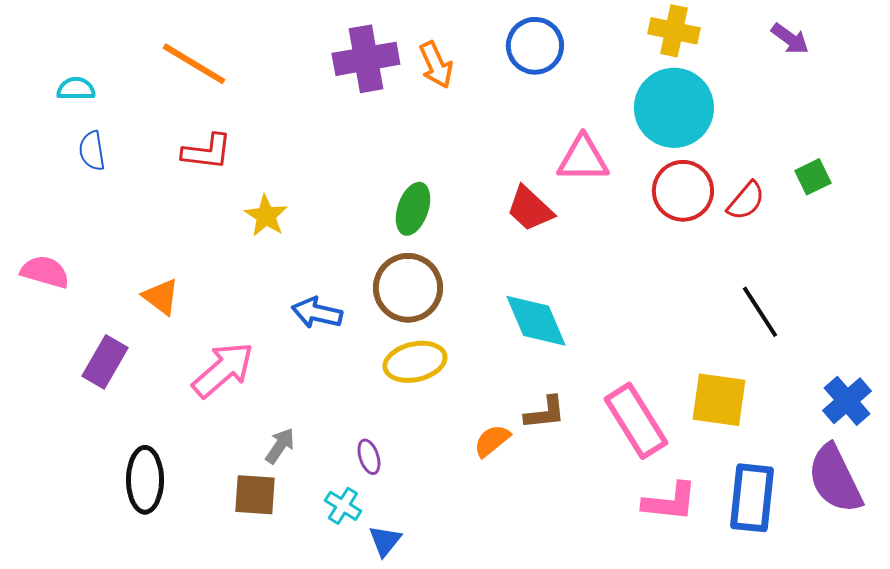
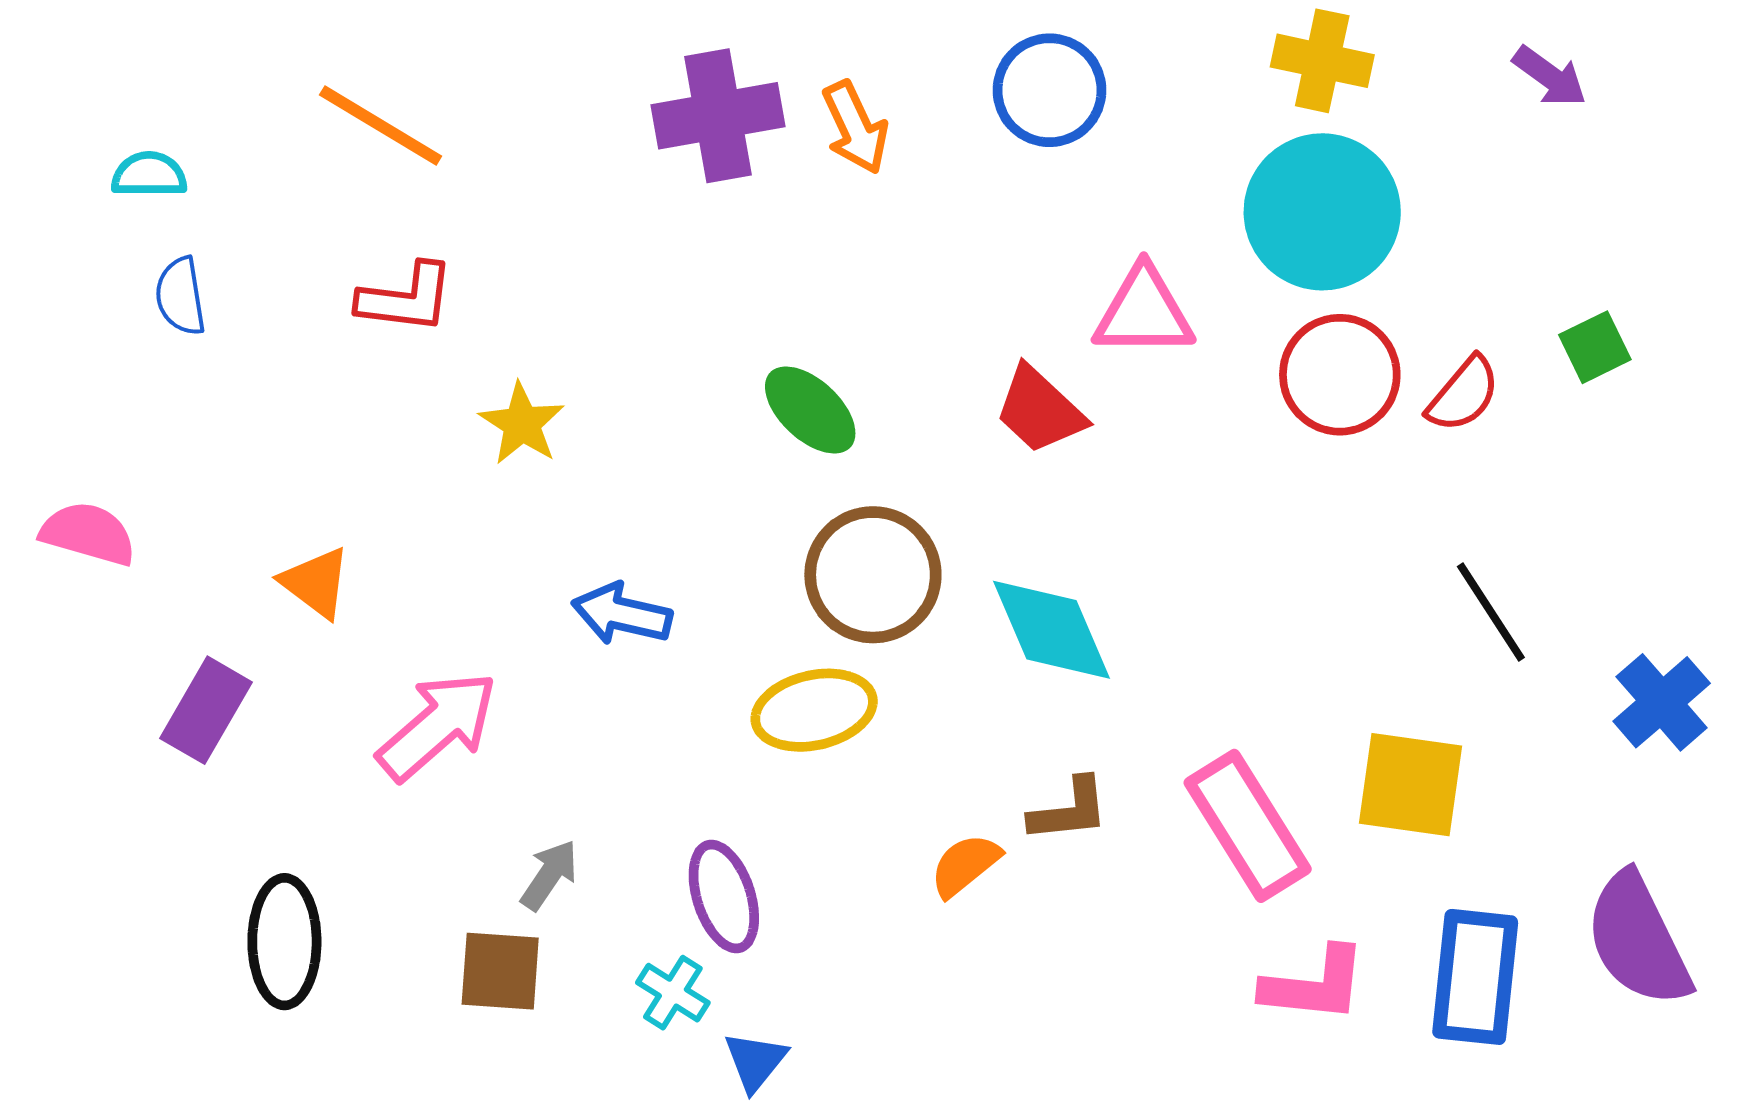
green ellipse: (413, 209) -> (810, 410), turned -66
brown circle: (408, 288) -> (873, 575), moved
blue cross: (847, 401) -> (1662, 702), moved
purple ellipse: (369, 457) -> (724, 897), size x1.6

